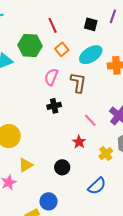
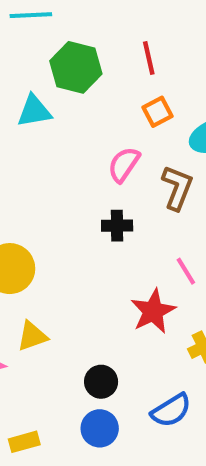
green hexagon: (30, 45) -> (76, 67), moved
red star: (79, 142) -> (153, 311), size x1.5
black circle: (62, 167) -> (101, 382), moved
blue circle: (49, 201) -> (100, 428), moved

